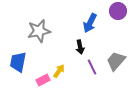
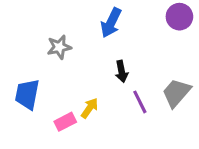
blue arrow: (90, 23) -> (111, 23), moved
gray star: (39, 31) -> (59, 47), size x0.7

